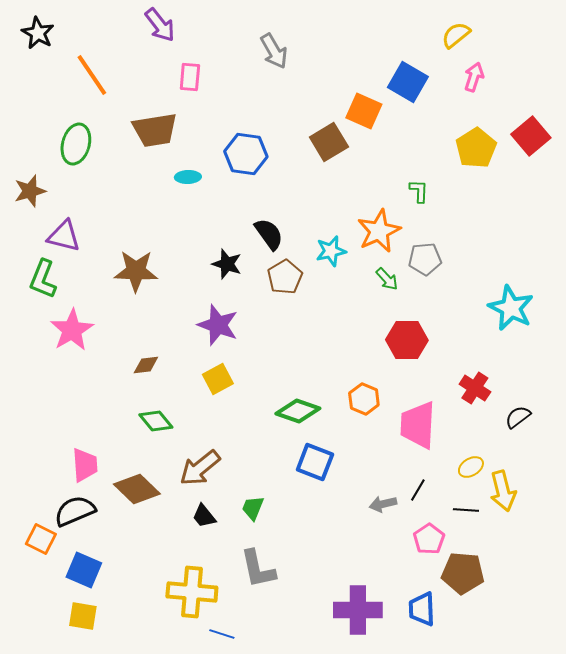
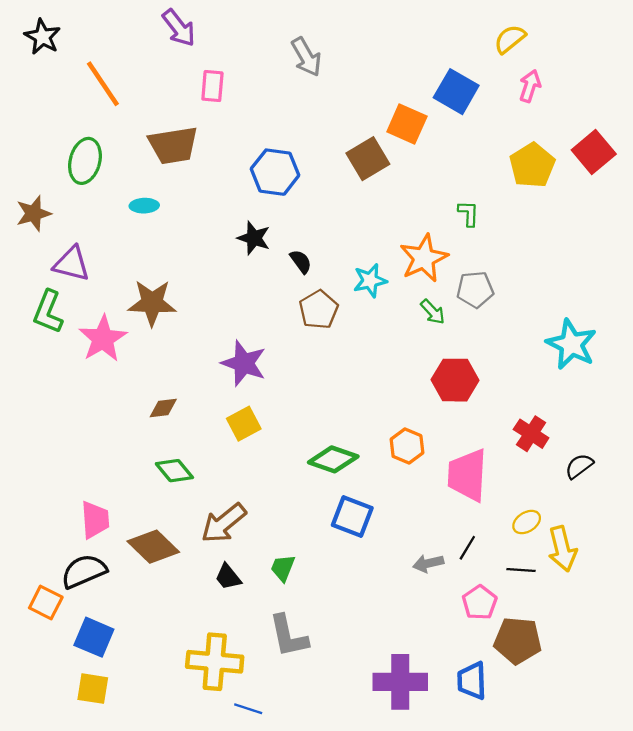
cyan ellipse: (188, 177) -> (144, 206), moved
black semicircle: (269, 234) -> (301, 262), size x0.7
black star: (227, 264) -> (254, 238), moved
pink star: (72, 330) -> (103, 339), moved

